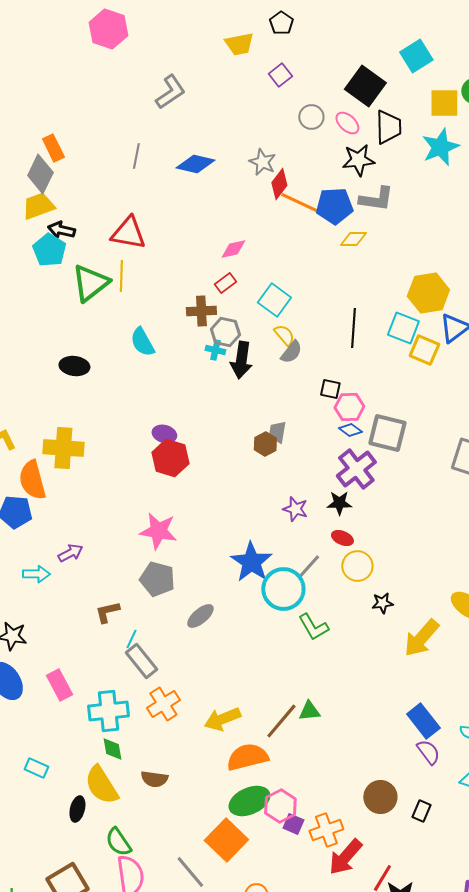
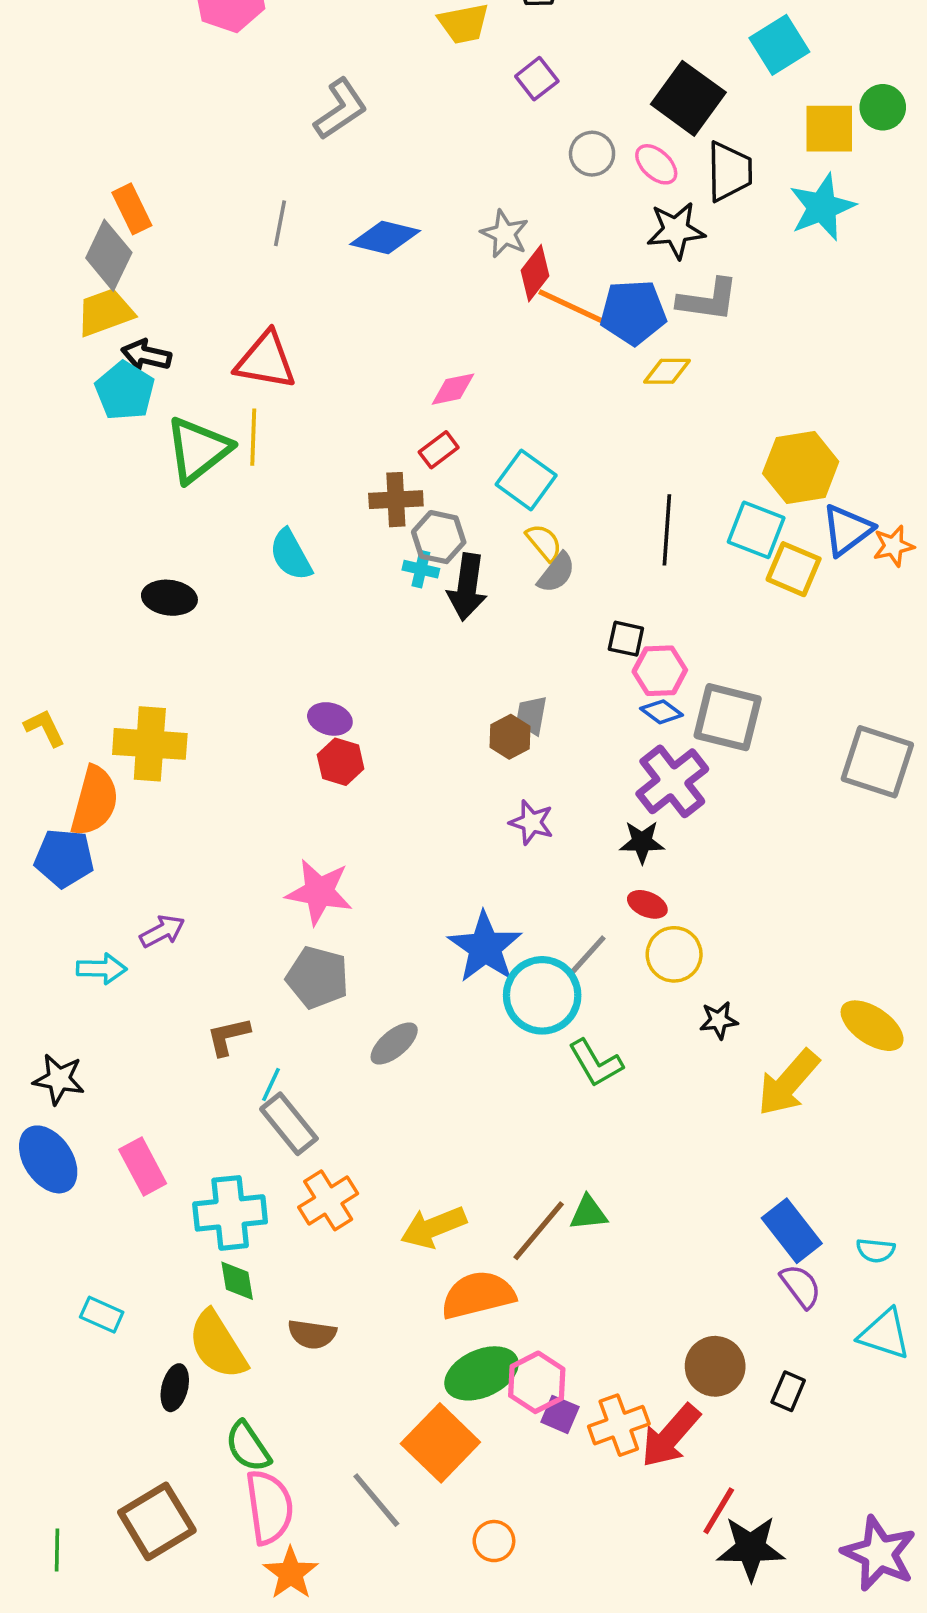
red hexagon: (170, 458) -> (341, 762), size x0.7
orange semicircle: (32, 480) -> (95, 801), turned -150
purple star: (295, 509) -> (531, 822), moved
red arrow: (345, 857) -> (671, 1436), moved

